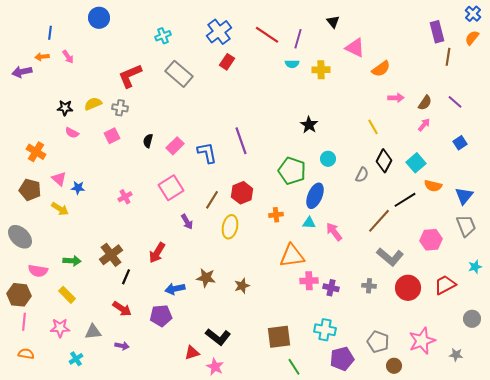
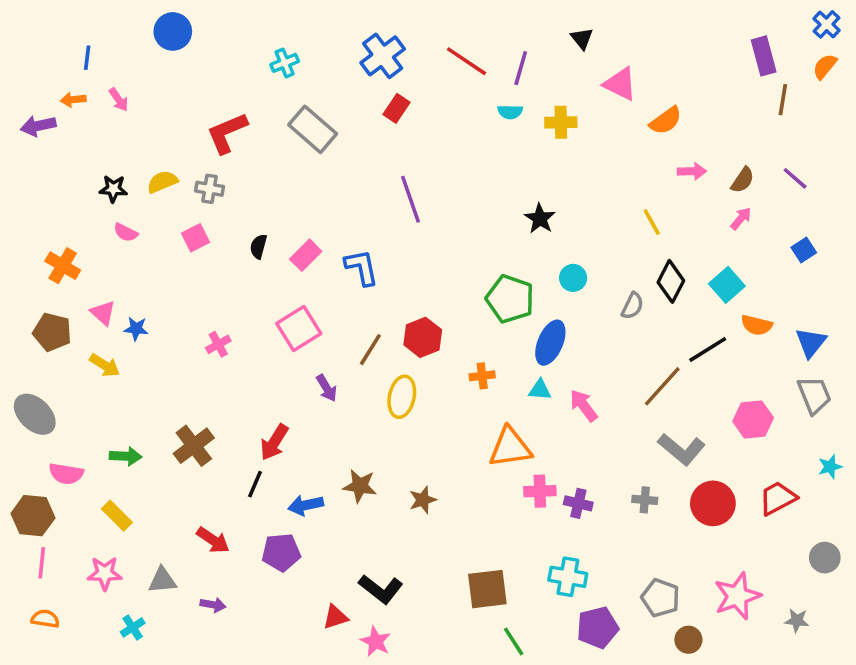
purple line: (241, 141) -> (411, 199), moved
black line: (126, 277) -> (255, 484), moved

